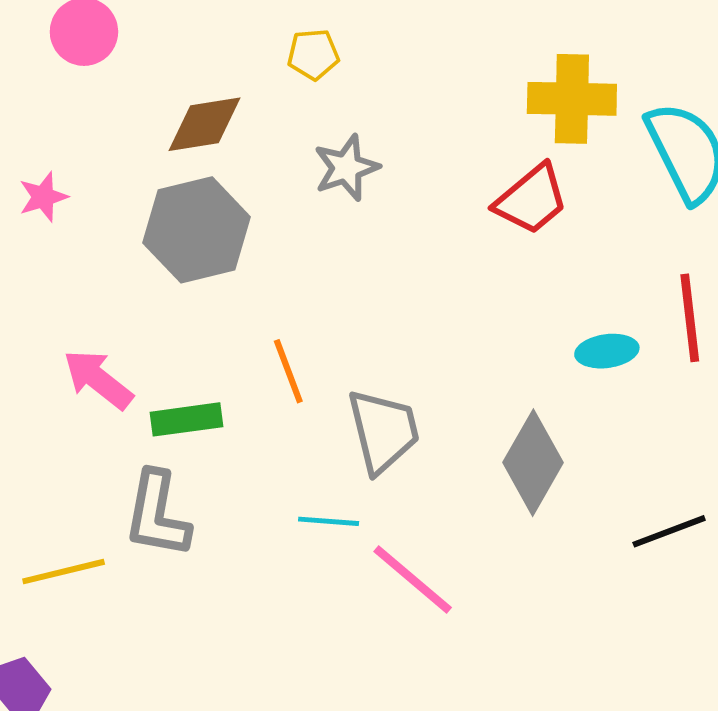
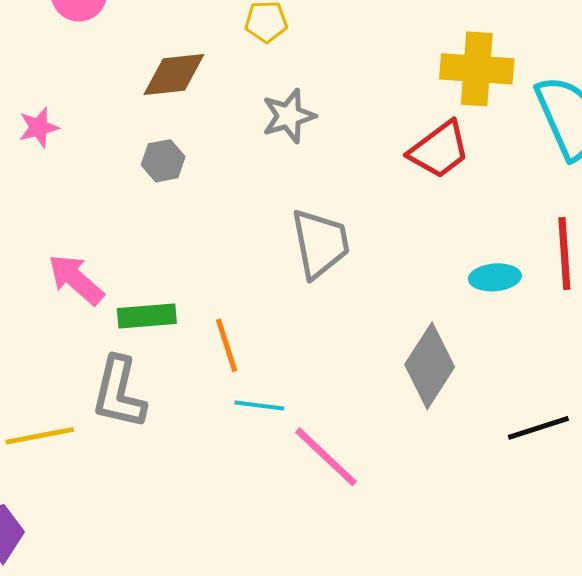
gray hexagon: (197, 230) -> (163, 161), size x0.5
orange line: (288, 371) -> (227, 345), moved
gray trapezoid: (383, 431) -> (320, 243), moved

